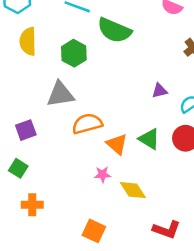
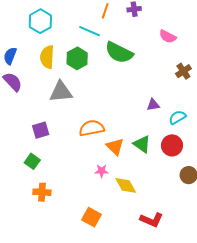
green hexagon: (74, 53) -> (77, 58), moved
gray triangle: (60, 94) -> (61, 92), moved

